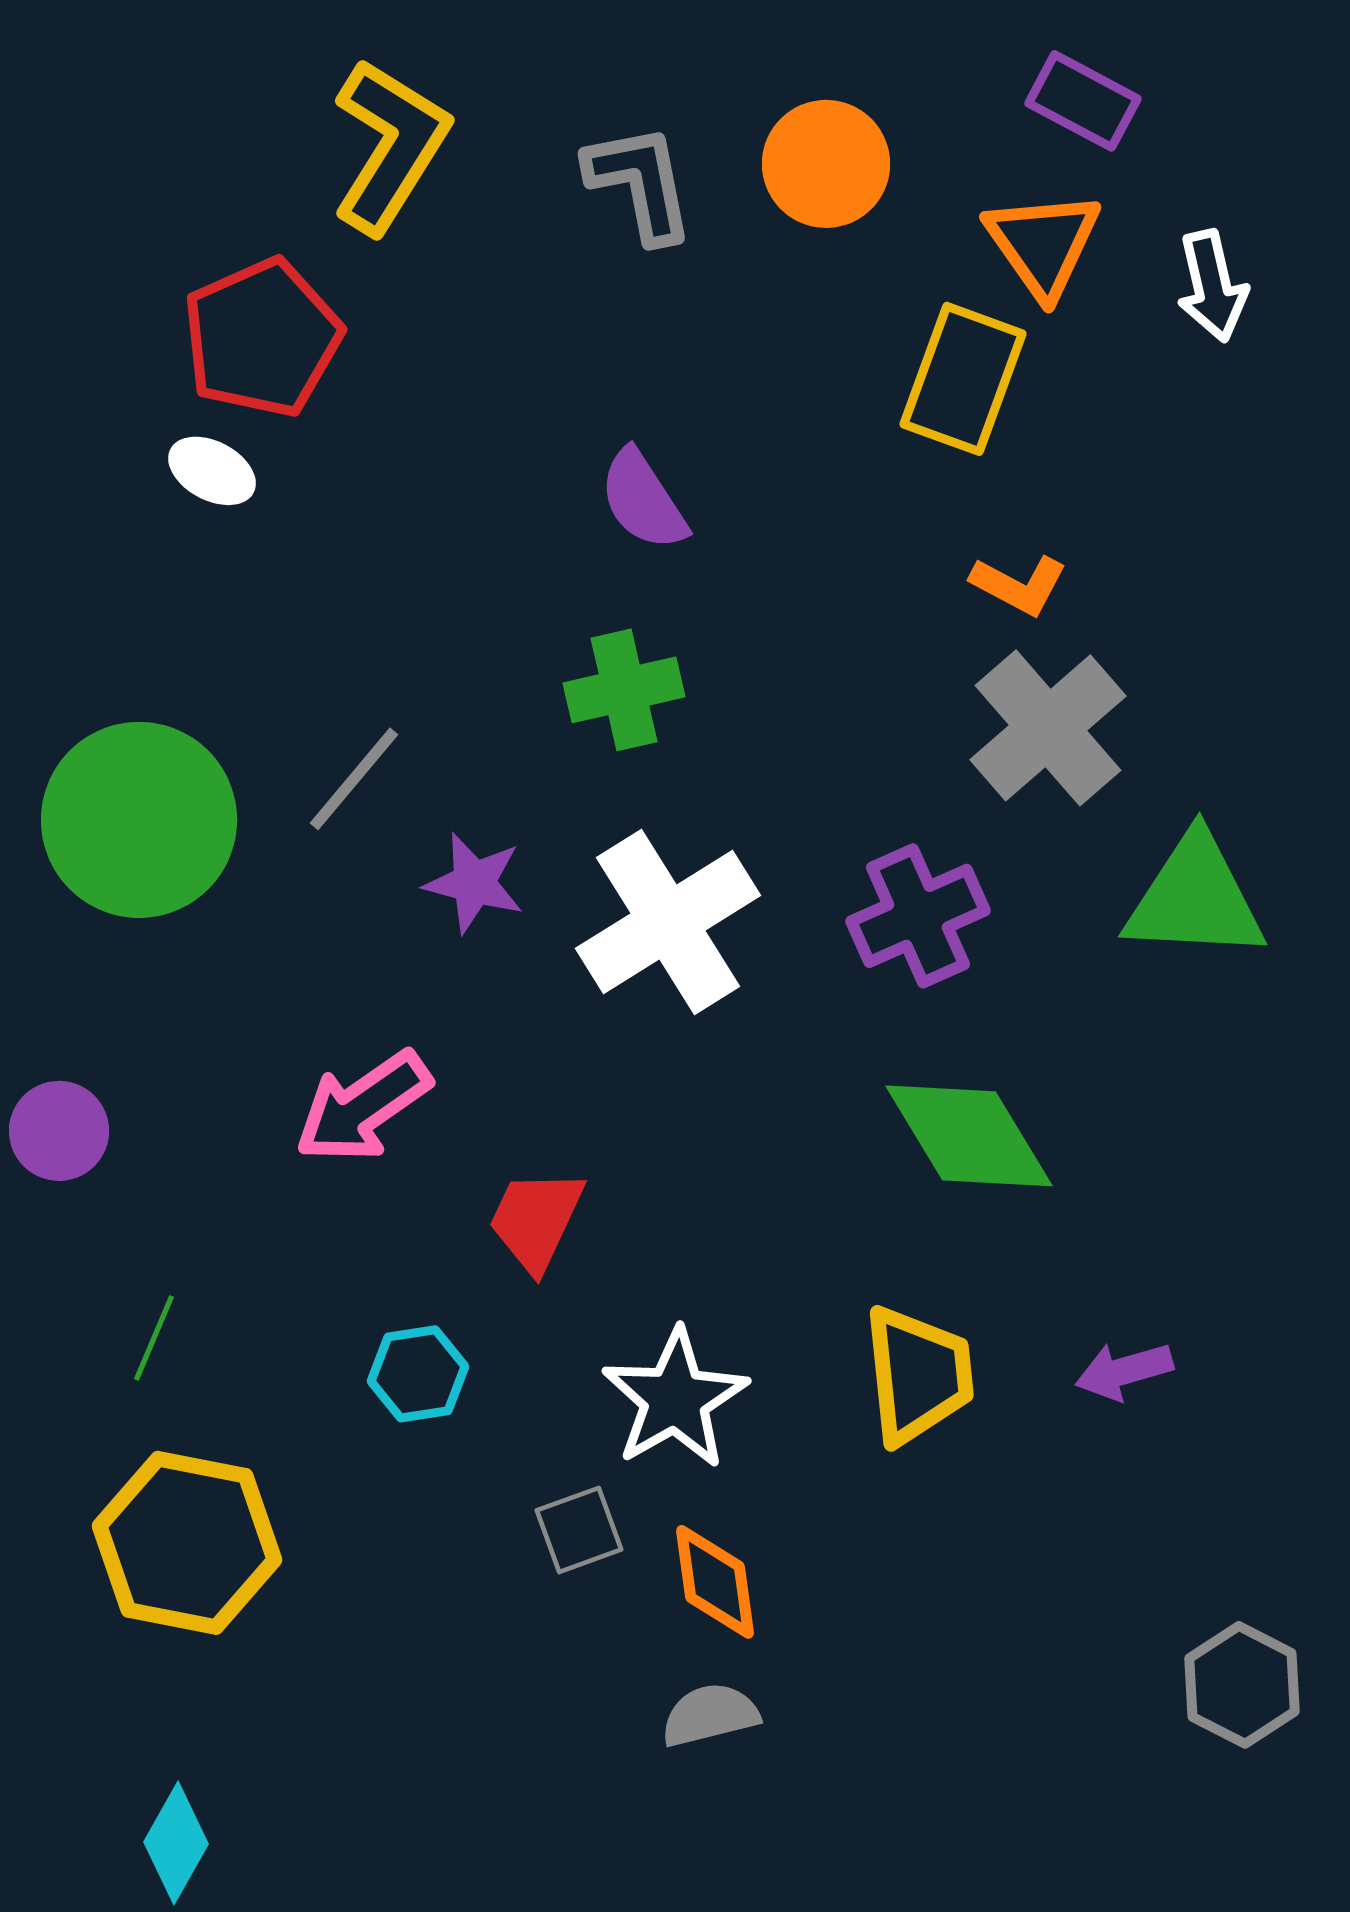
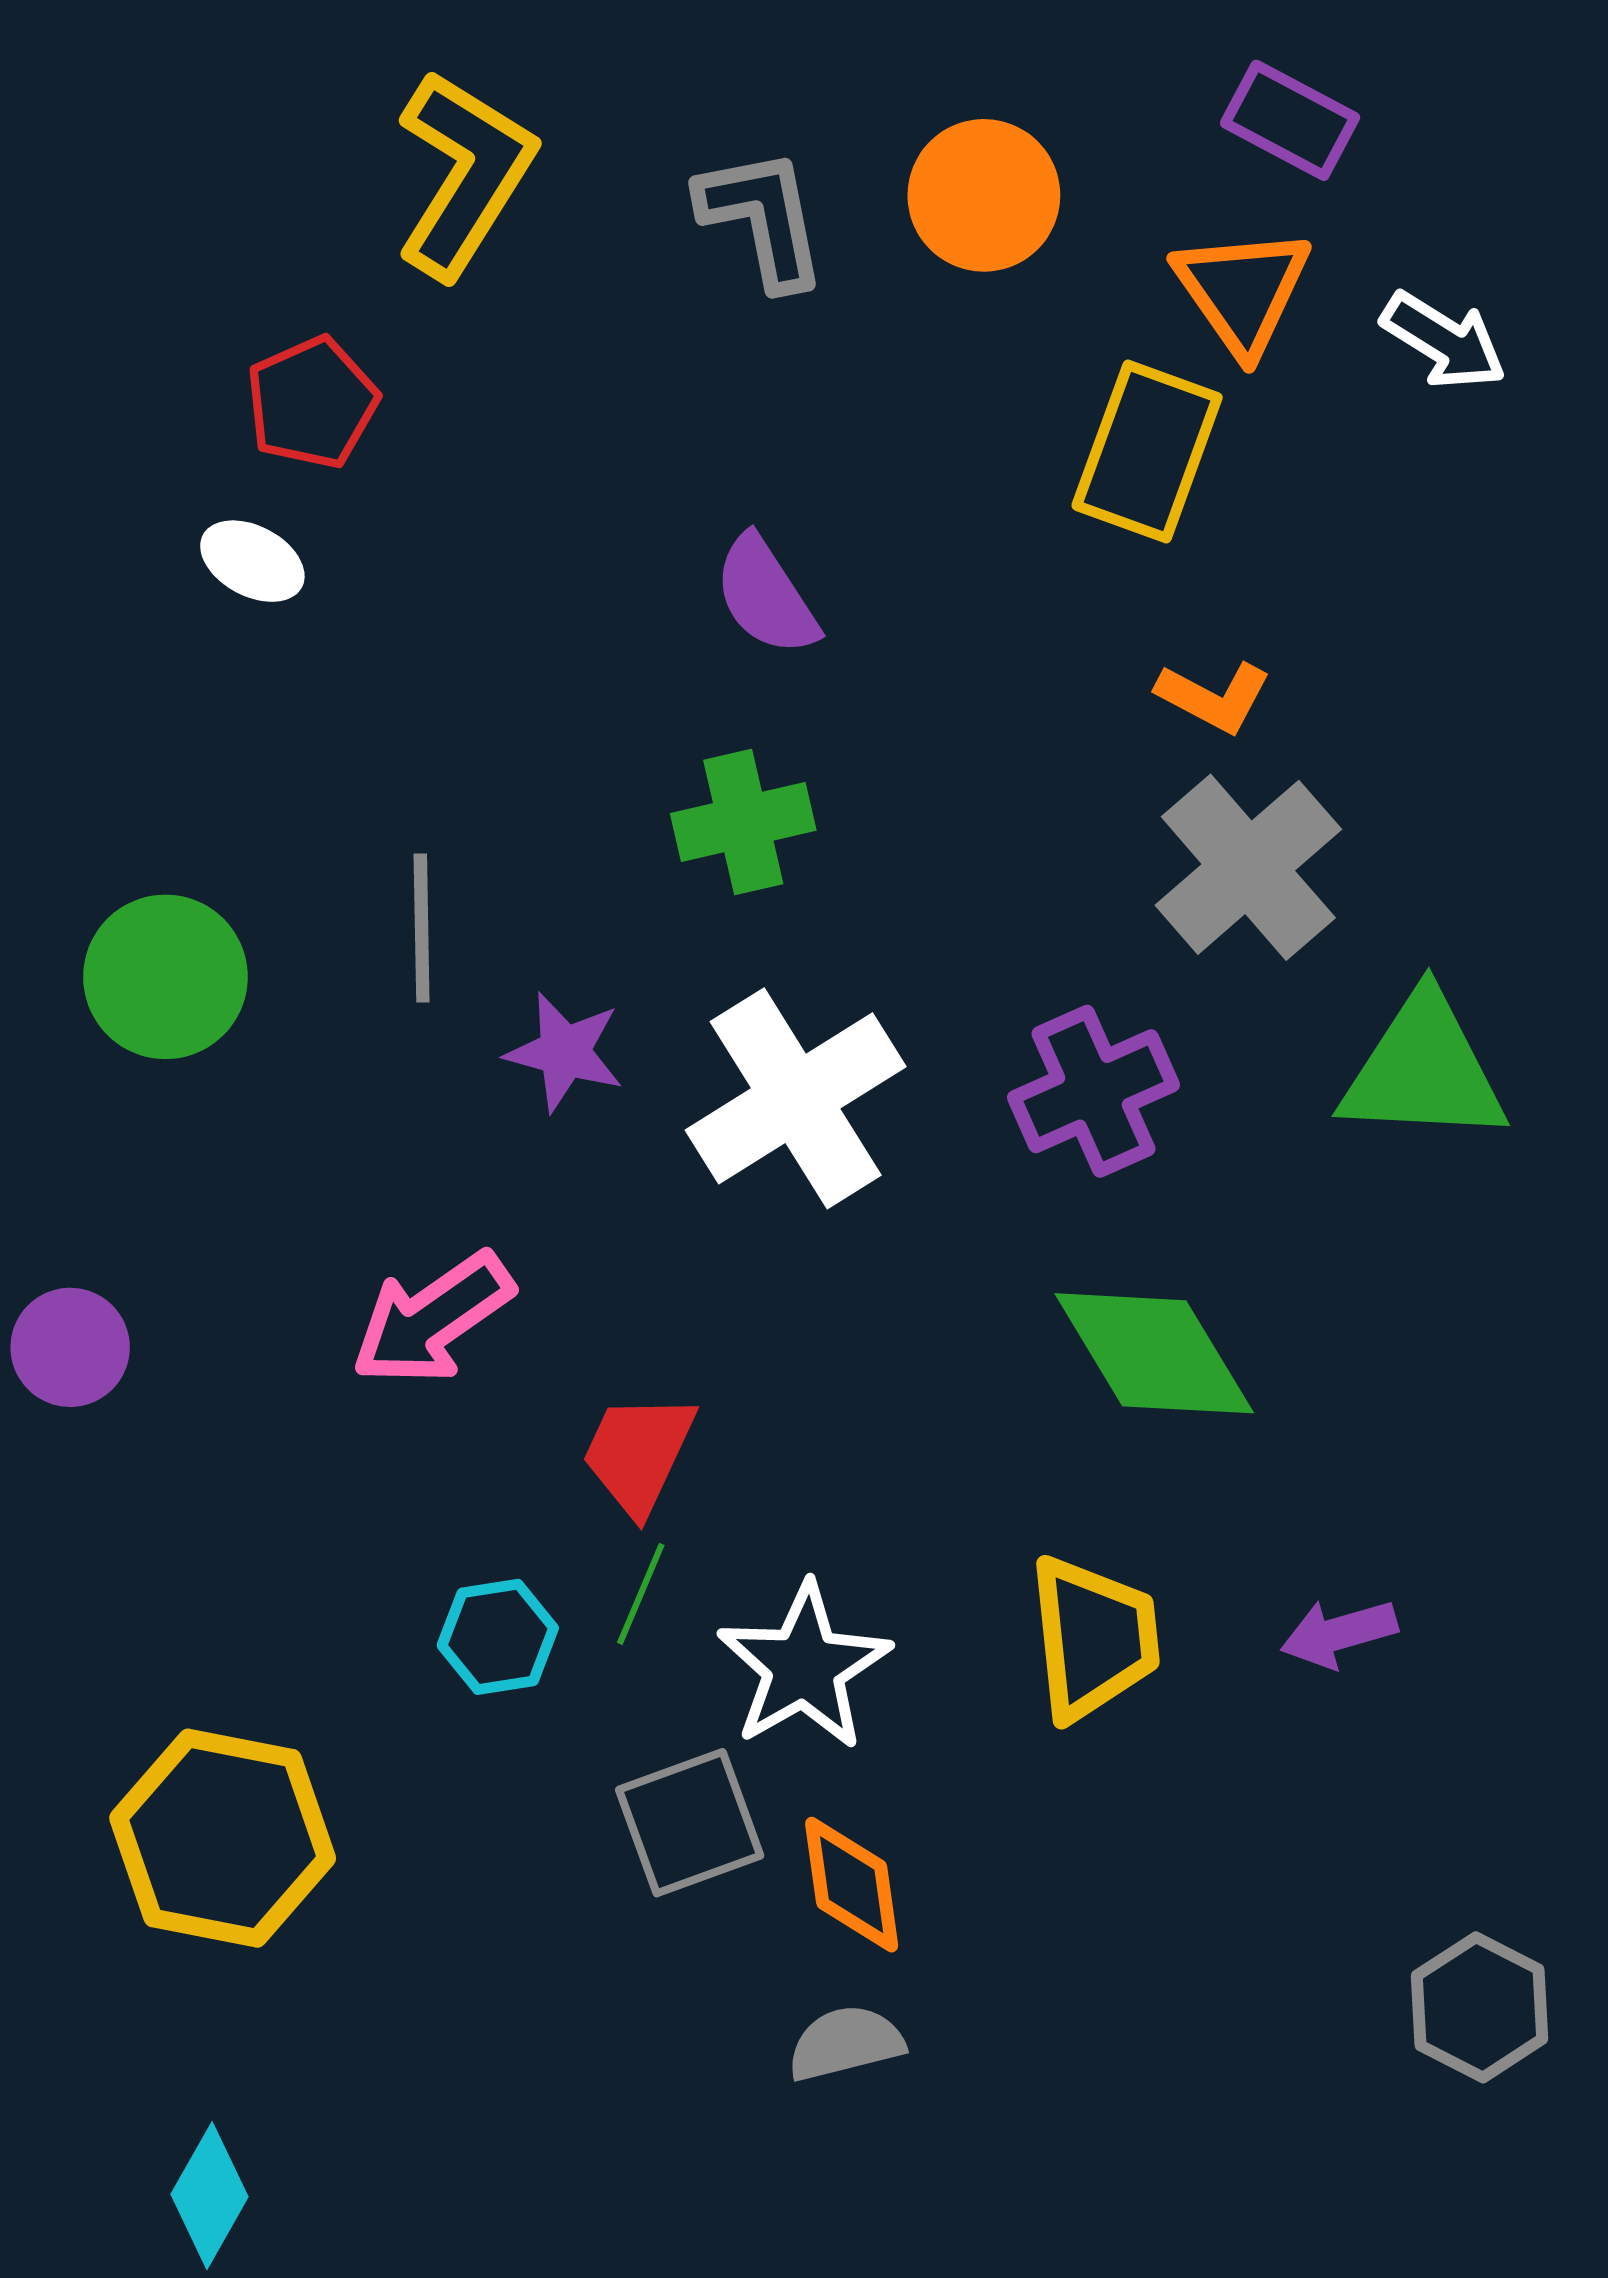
white arrow: (1212, 286) -> (1444, 341), turned -45
red pentagon: (262, 338) -> (312, 403), size x0.7
gray line: (354, 779) -> (422, 928), turned -41
green circle: (139, 820) -> (165, 977), size x0.7
green line: (154, 1338) -> (641, 1594), moved
gray square: (579, 1530) -> (690, 1823), size x1.4

